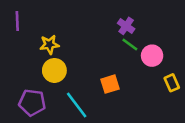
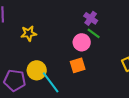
pink circle: (152, 56) -> (82, 42), moved
yellow circle: (54, 70) -> (37, 70), moved

